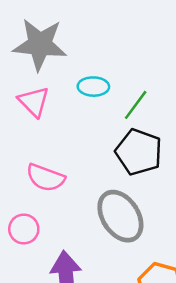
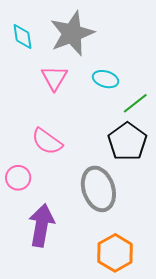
gray star: (40, 44) -> (72, 33), turned 30

